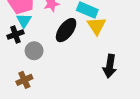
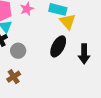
black ellipse: (66, 30) -> (58, 46), moved

